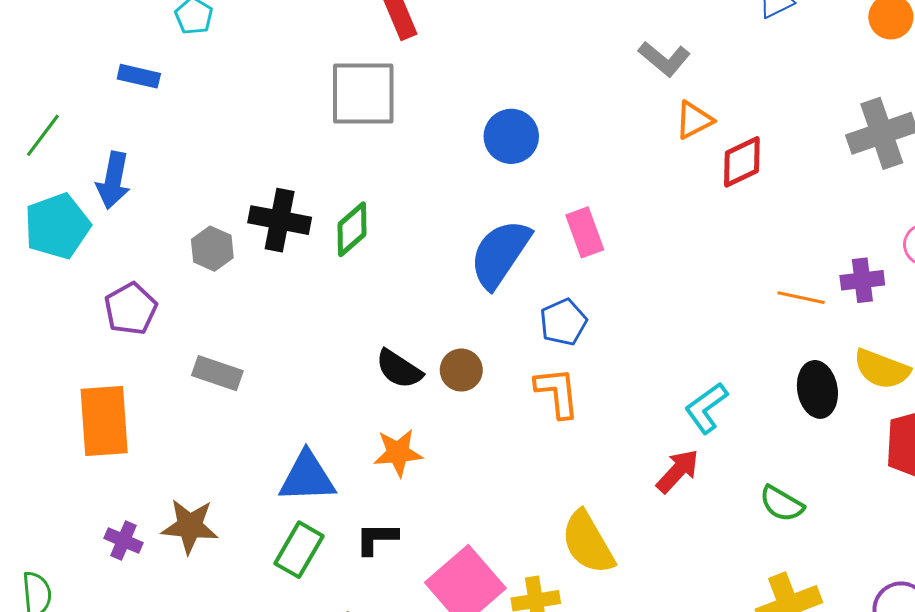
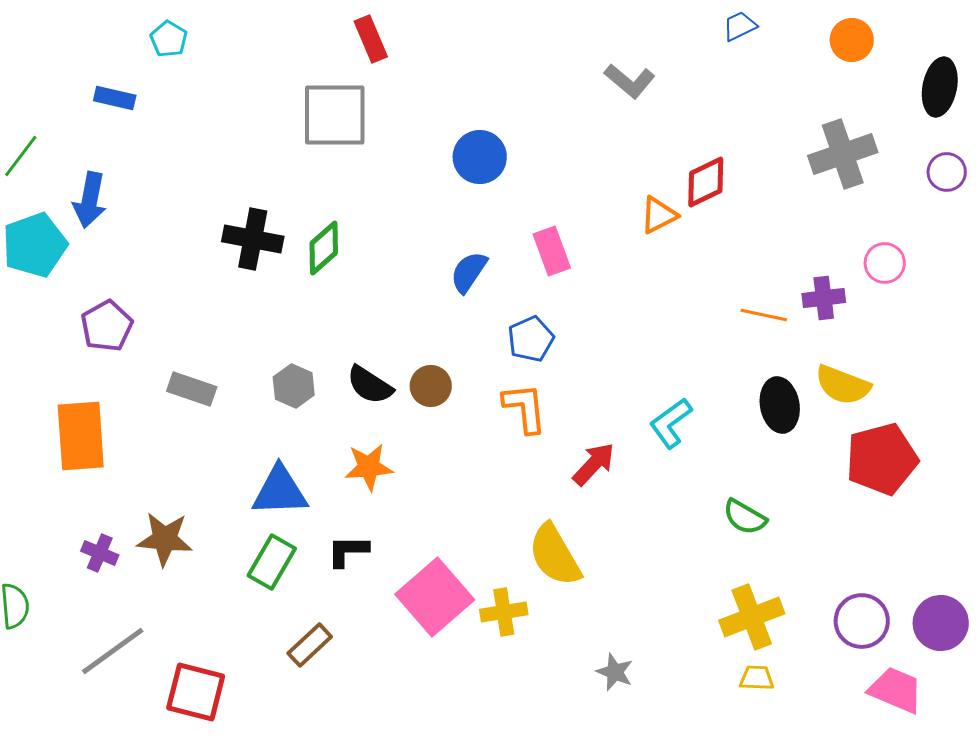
orange triangle: (694, 120) -> (659, 215), moved
gray hexagon: (212, 249) -> (294, 386), moved
blue semicircle: (500, 254) -> (469, 272), size x0.6
red arrow: (678, 471) -> (594, 464), moved

